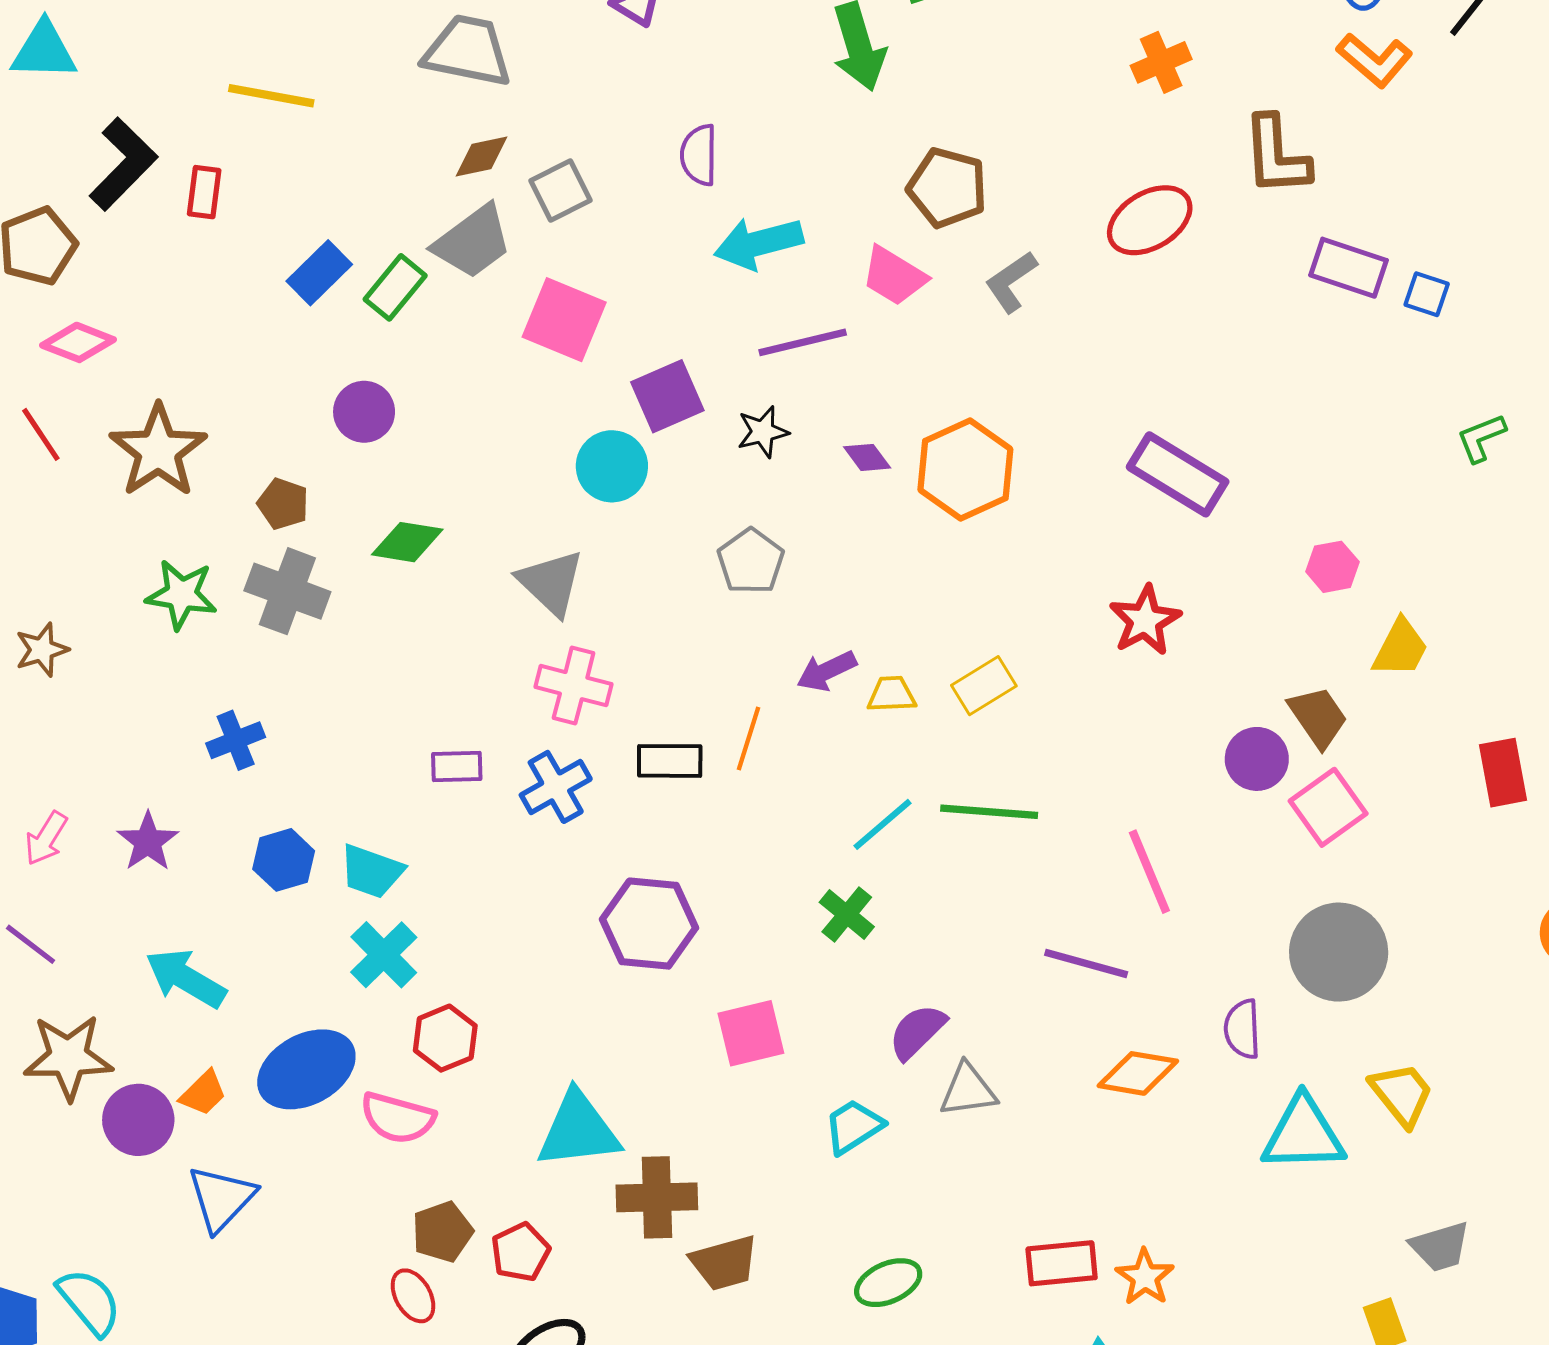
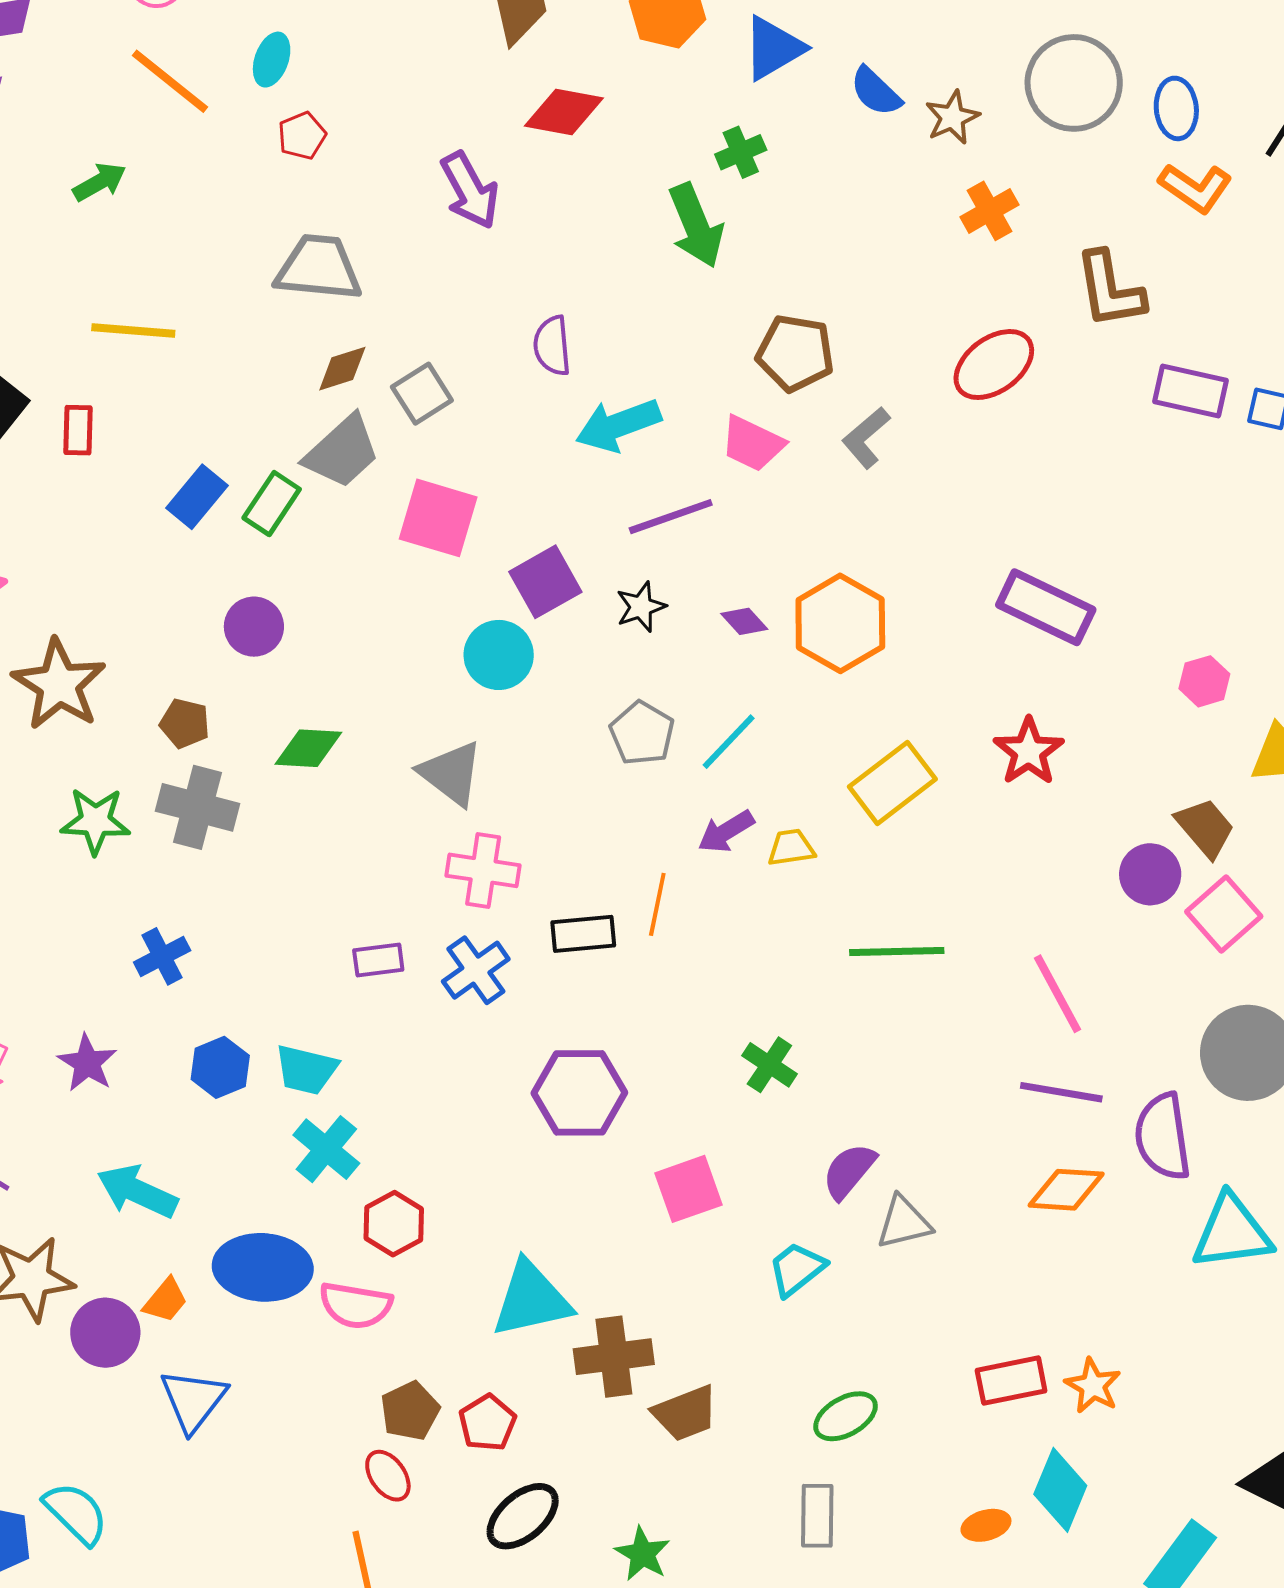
yellow rectangle: (984, 686) -> (892, 783), moved, size x1.4
cyan line: (883, 824) -> (729, 742), moved
purple line: (1086, 964) -> (1061, 1092), moved
purple semicircle: (1242, 1029) -> (1163, 1137), size x1.5
blue ellipse: (306, 1069) -> (263, 1267), turned 38

